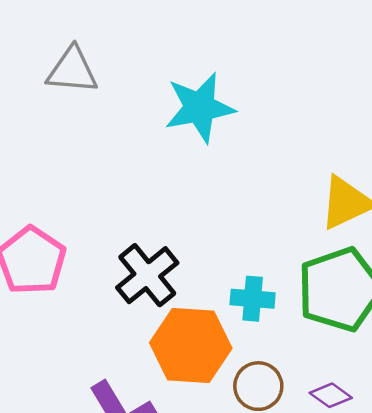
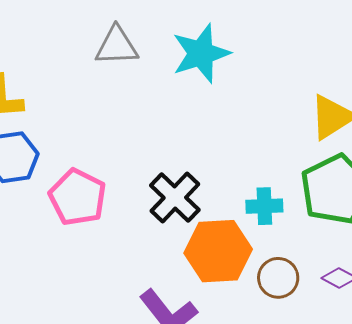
gray triangle: (72, 70) -> (117, 46), moved

